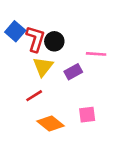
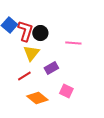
purple rectangle: (73, 72) -> (51, 68), moved
pink square: (87, 115) -> (66, 91), turned 32

